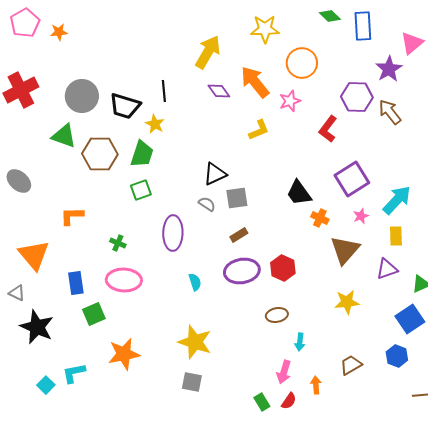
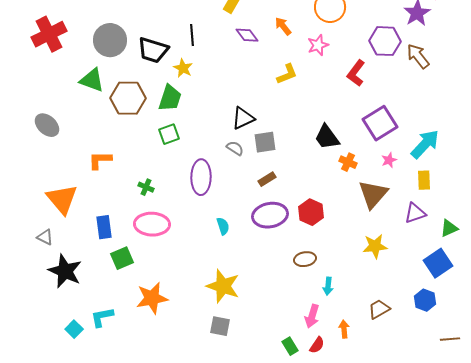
orange arrow: (255, 82) -> (283, 26), size x0.6

